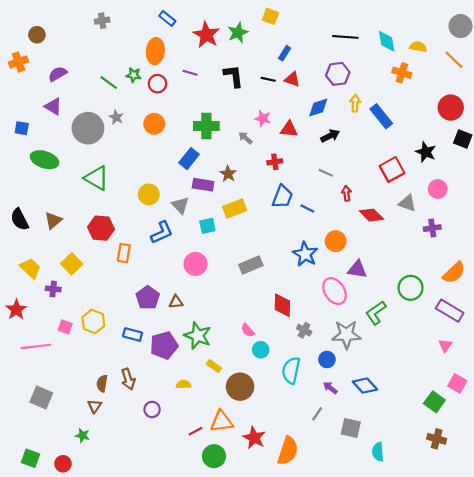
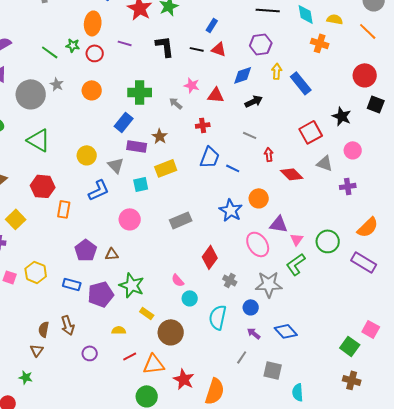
red diamond: (282, 305) -> (210, 257), turned 35
pink triangle: (445, 345) -> (297, 239), moved
red line: (196, 431) -> (130, 356), moved

